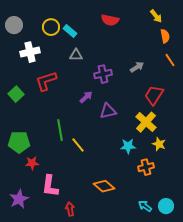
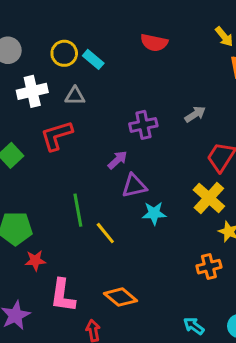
gray triangle: (76, 55) -> (75, 96), moved
purple triangle: (108, 111) -> (134, 186), moved
cyan star: (128, 146) -> (154, 213), moved
orange diamond: (104, 186) -> (121, 297), moved
cyan arrow: (145, 206) -> (194, 326), moved

